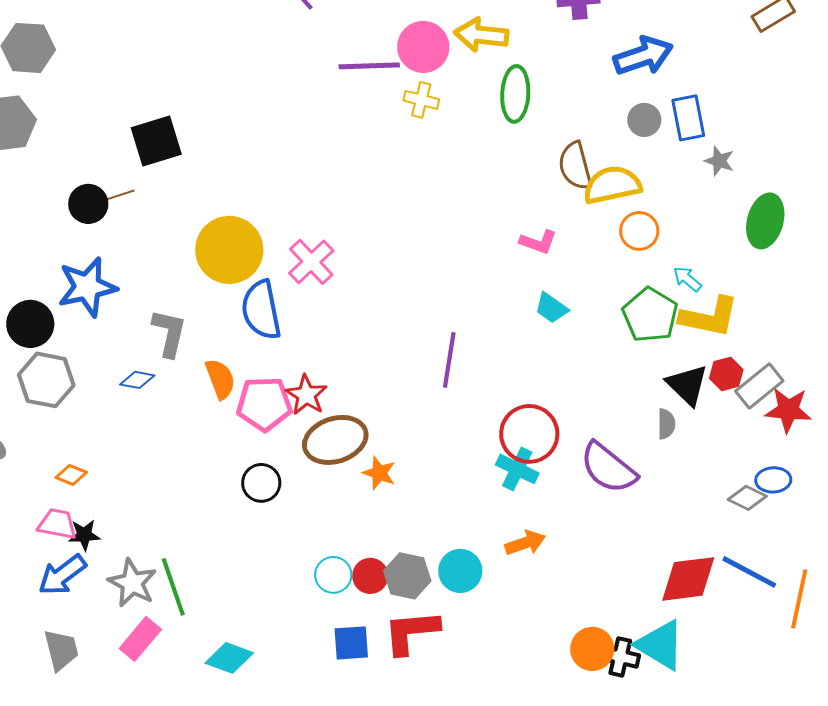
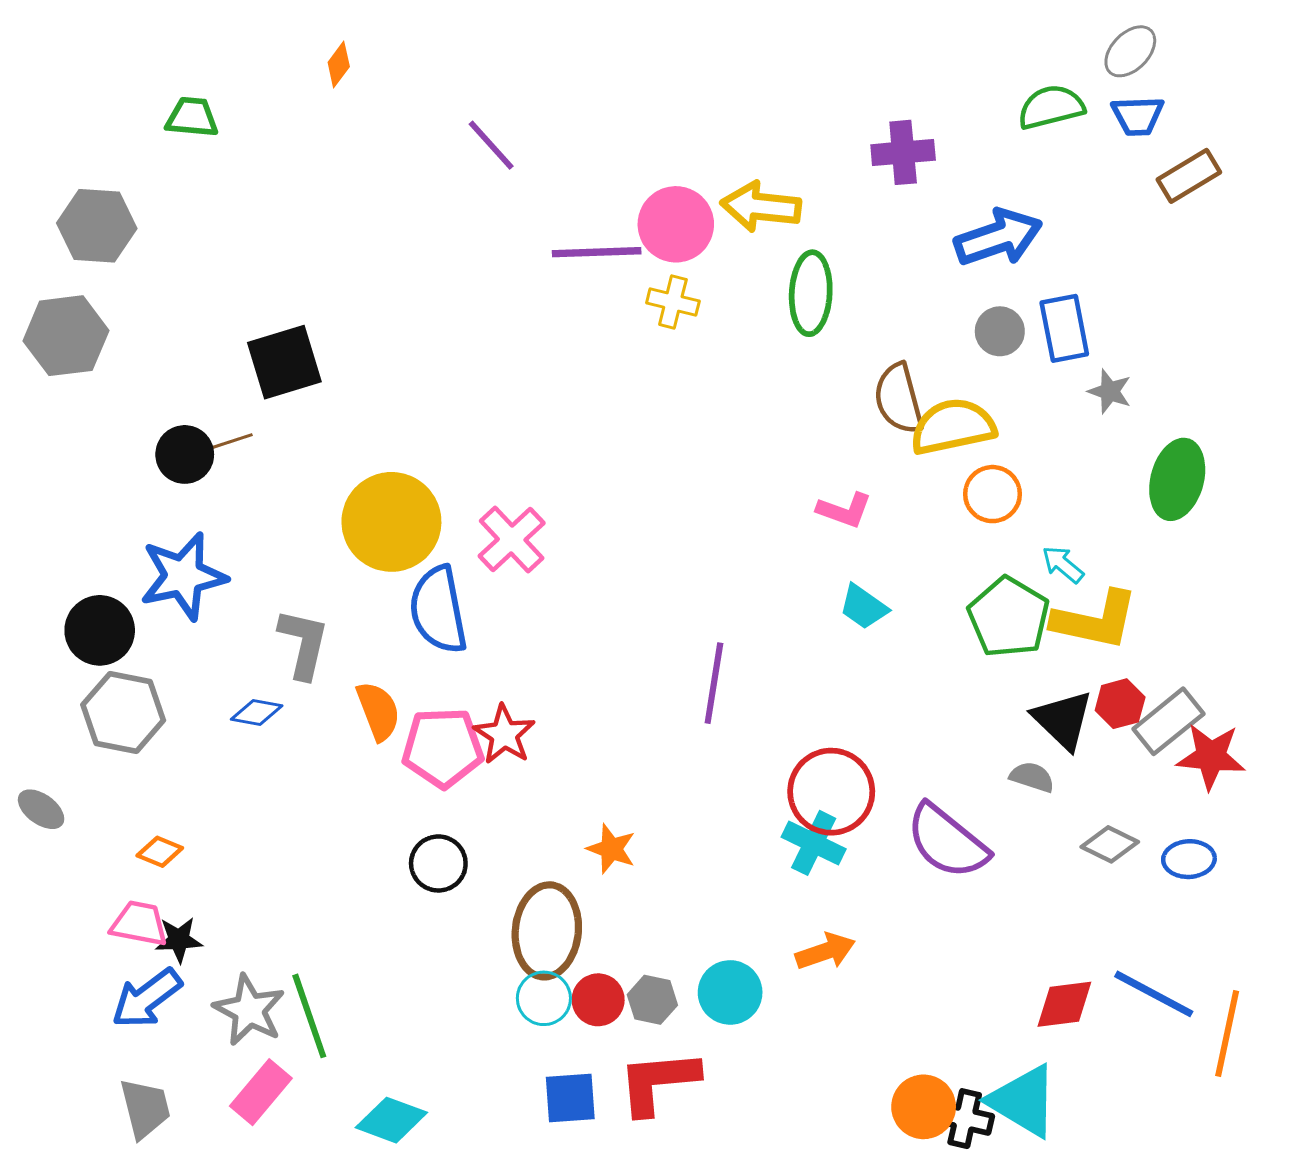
gray semicircle: (666, 424) -> (1032, 777), turned -72
brown ellipse: (335, 440) -> (547, 931), moved, turned -66
gray diamond: (747, 498) -> (1110, 844), moved
gray hexagon: (407, 576) -> (652, 1000), size x0.7
red diamond: (688, 579) -> (1064, 1004), size x0.7

